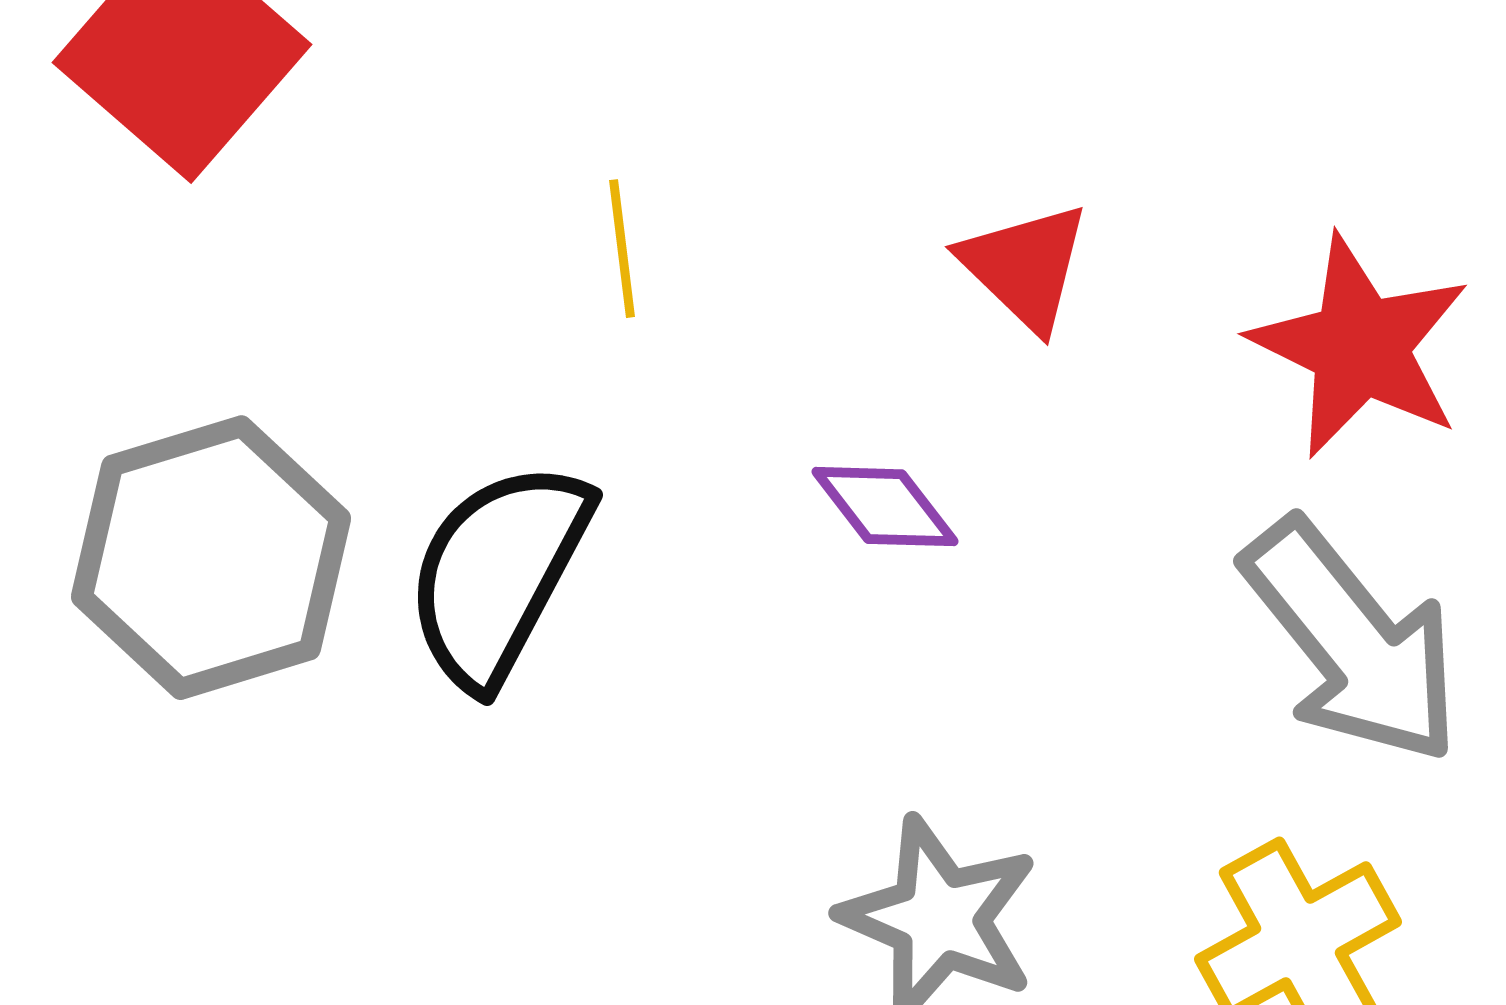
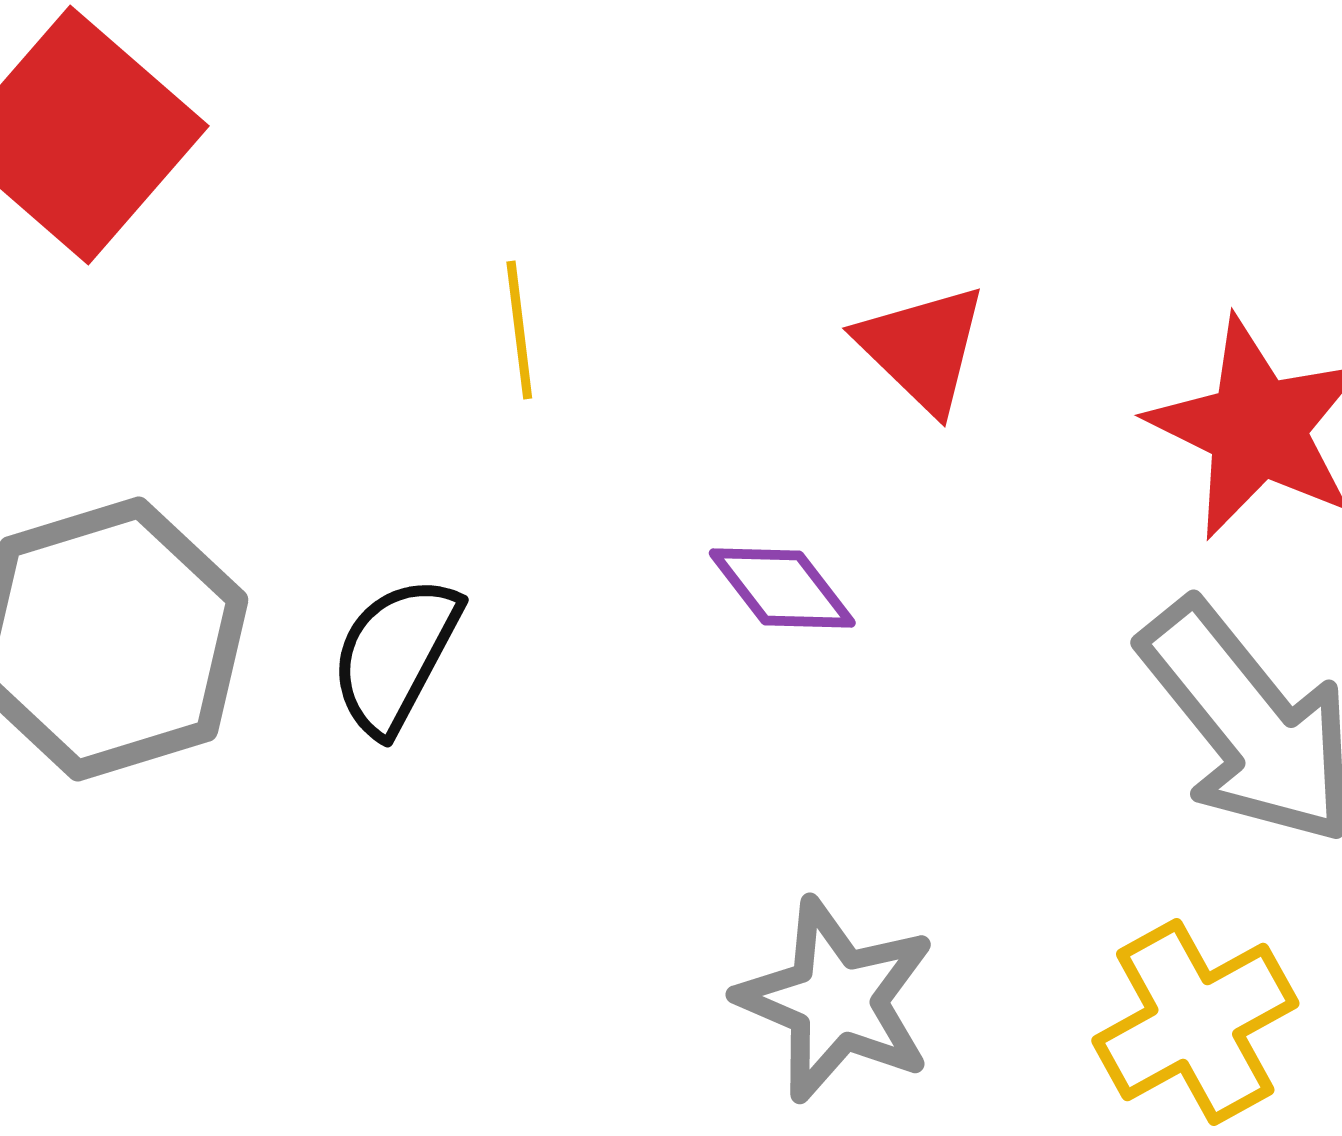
black semicircle: (498, 574) -> (395, 655), size x0.7

